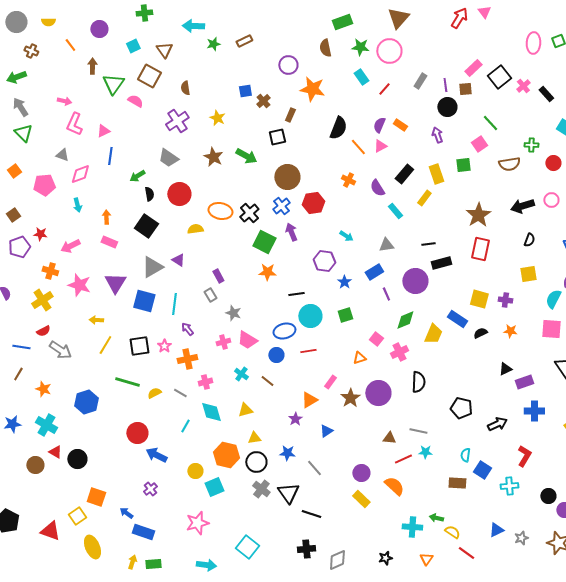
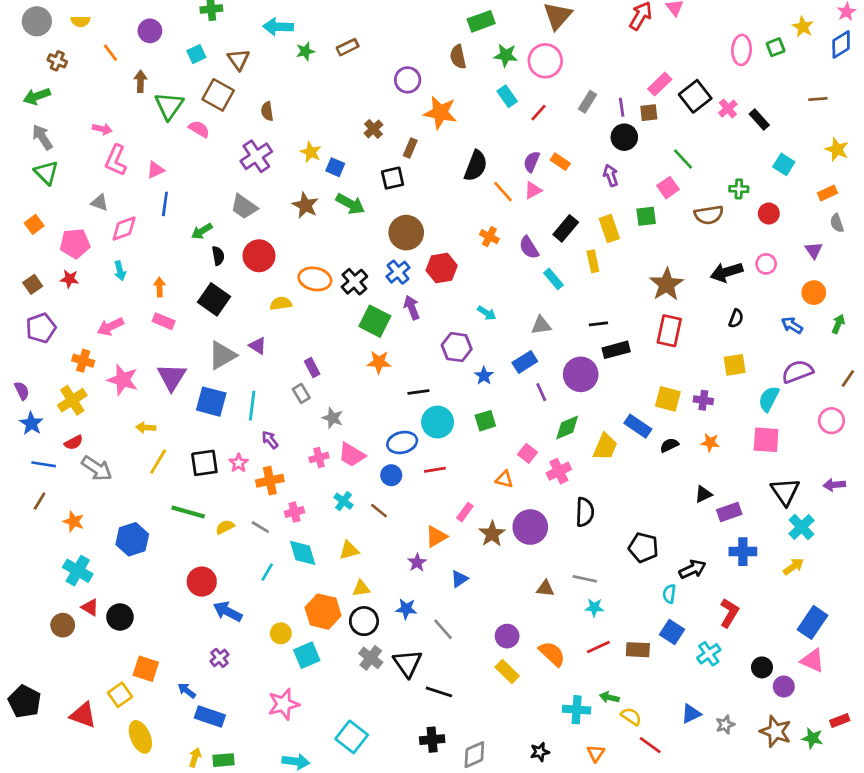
blue square: (245, 91) -> (335, 167), moved, turned 32
yellow rectangle: (424, 198) -> (593, 261), turned -49
red star: (40, 234) -> (70, 279), moved
orange triangle: (359, 358) -> (504, 479), turned 32
blue star: (12, 424) -> (31, 423), moved, turned -30
cyan semicircle: (465, 455) -> (669, 594), moved
red line: (403, 459) -> (598, 647), moved
cyan cross: (509, 486) -> (709, 654), turned -30

